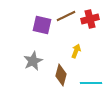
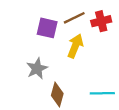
yellow arrow: (76, 51) -> (75, 46), moved, size x1.5
brown diamond: (61, 75) -> (57, 94), moved

